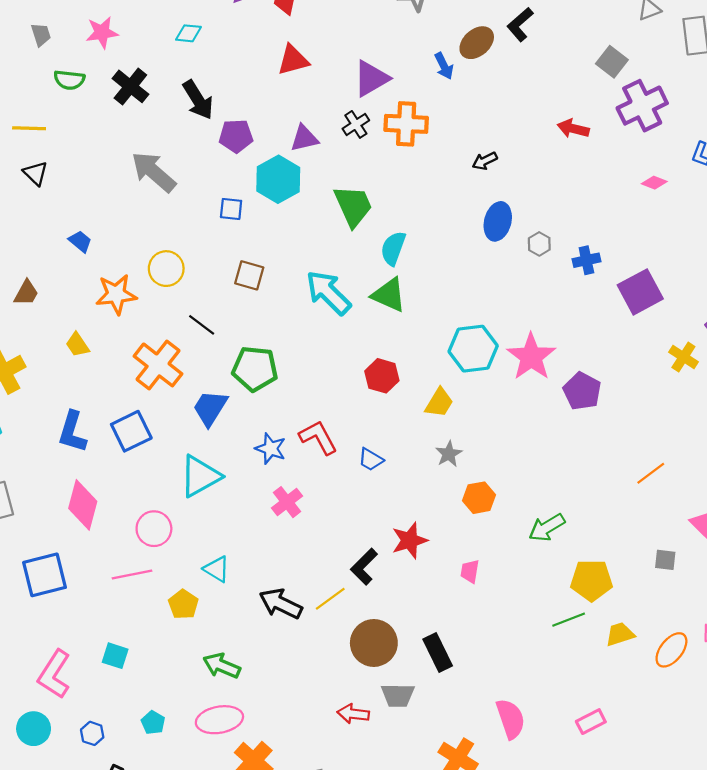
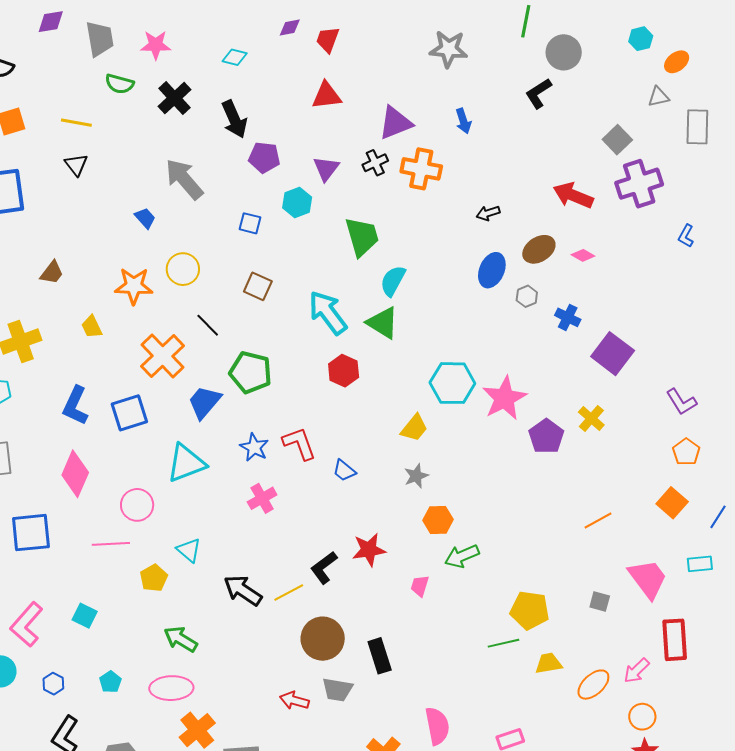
gray trapezoid: (41, 35) -> (100, 39), size x1.6
brown ellipse: (477, 43) -> (539, 249), moved
red arrow: (573, 129) -> (573, 195), size x1.4
purple triangle: (304, 138) -> (326, 169), turned -48
cyan hexagon: (278, 179) -> (297, 202), size x0.7
pink diamond: (654, 183) -> (583, 255), moved
blue trapezoid: (80, 241) -> (145, 218), moved
blue cross: (586, 260) -> (568, 317), turned 30
purple square: (640, 292) -> (613, 354), turned -33
yellow cross: (683, 357) -> (591, 419), moved
red hexagon: (382, 376) -> (344, 371), moved
green arrow: (547, 528) -> (462, 556), moved

